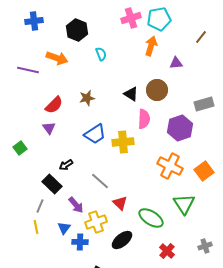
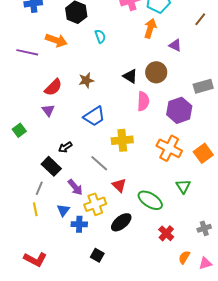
purple triangle: (176, 63) -> (175, 45), turned 32
yellow cross: (123, 142) -> (122, 140), moved
green triangle: (184, 204) -> (183, 186), size x0.7

